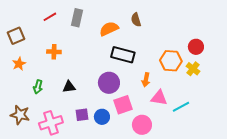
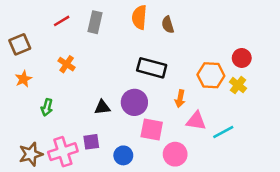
orange semicircle: (109, 29) -> (139, 17), moved, turned -60
orange cross: (54, 52) -> (67, 64), turned 32
black triangle: (69, 87) -> (102, 107), moved
pink square: (123, 105) -> (152, 129), turned 30
brown star: (20, 115) -> (31, 154), moved, turned -30
purple square: (82, 115) -> (91, 142), moved
blue circle: (102, 117) -> (123, 155), moved

